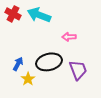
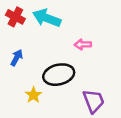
blue arrow: (18, 64) -> (17, 58), moved
purple trapezoid: (78, 70) -> (94, 101), moved

